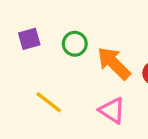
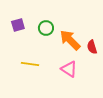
yellow line: (49, 102) -> (30, 64), turned -30

